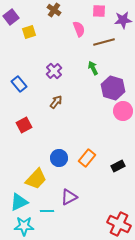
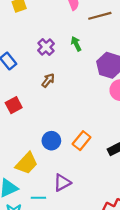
green arrow: (93, 68) -> (76, 44), moved

